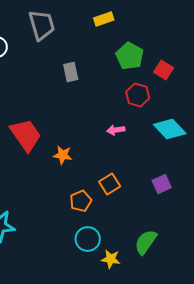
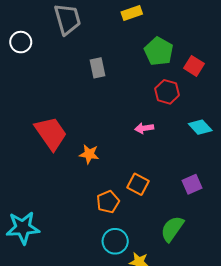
cyan diamond: (170, 129) -> (200, 127), size x0.7
orange square: (110, 184) -> (138, 184), turned -30
green semicircle: (146, 242) -> (172, 229), moved

